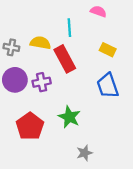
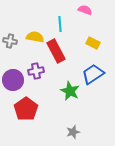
purple circle: (15, 80) -> (13, 80), moved
blue trapezoid: (108, 86) -> (93, 74), turned 75
green star: (69, 117) -> (70, 91), moved

